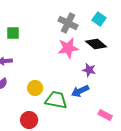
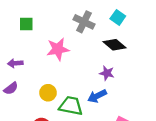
green square: (13, 33) -> (26, 24), moved
pink star: (68, 48) -> (58, 49), moved

